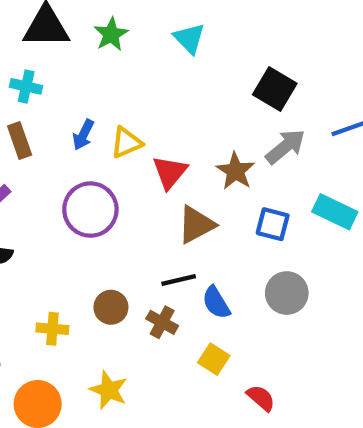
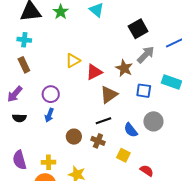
black square: (275, 89) -> (138, 29), turned 36
blue arrow: (83, 135) -> (49, 115), moved
red triangle: (170, 172) -> (94, 72), turned 30
purple circle: (90, 210) -> (51, 94), moved, size x0.7
blue semicircle: (216, 303) -> (131, 130), moved
yellow cross: (52, 329) -> (49, 162), moved

